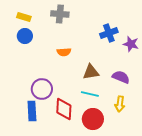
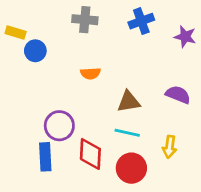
yellow rectangle: (24, 17) -> (16, 32), moved
blue cross: (109, 33) -> (141, 21), moved
purple star: (131, 44) -> (185, 37), moved
purple semicircle: (121, 77) -> (178, 95), moved

